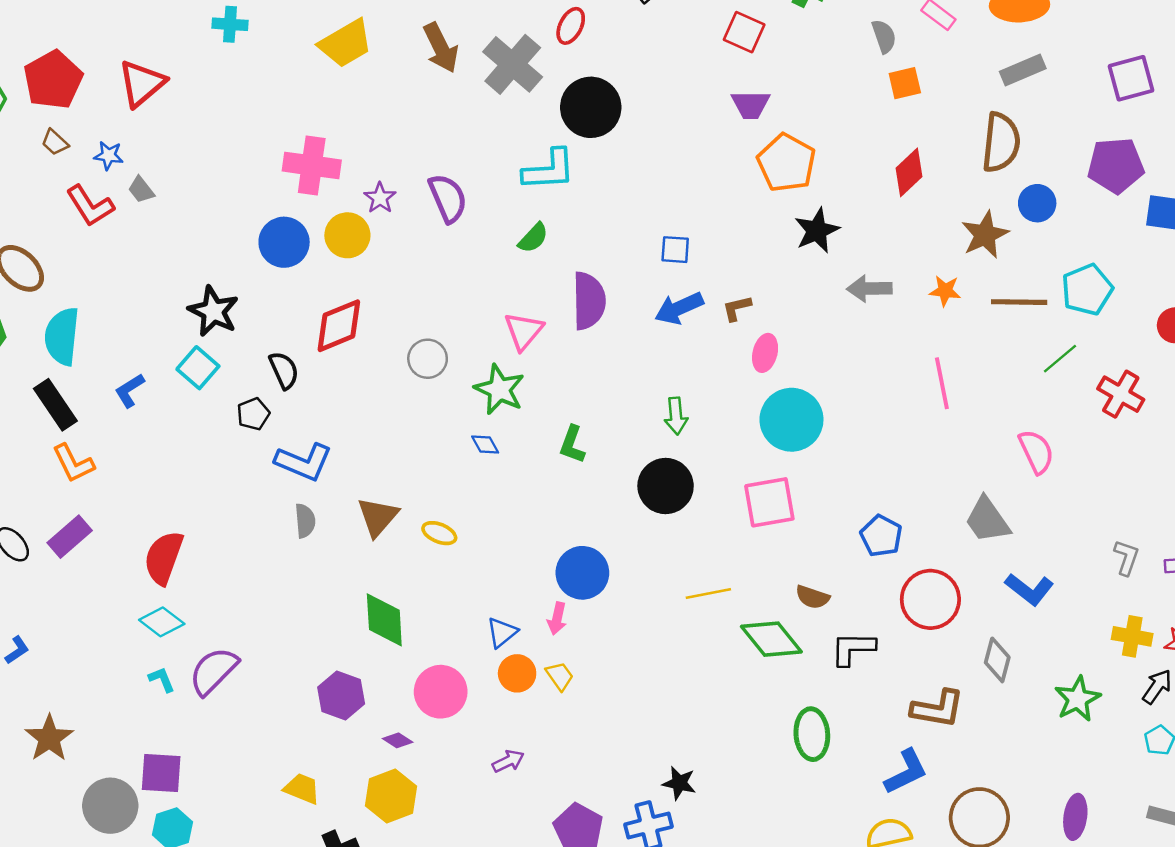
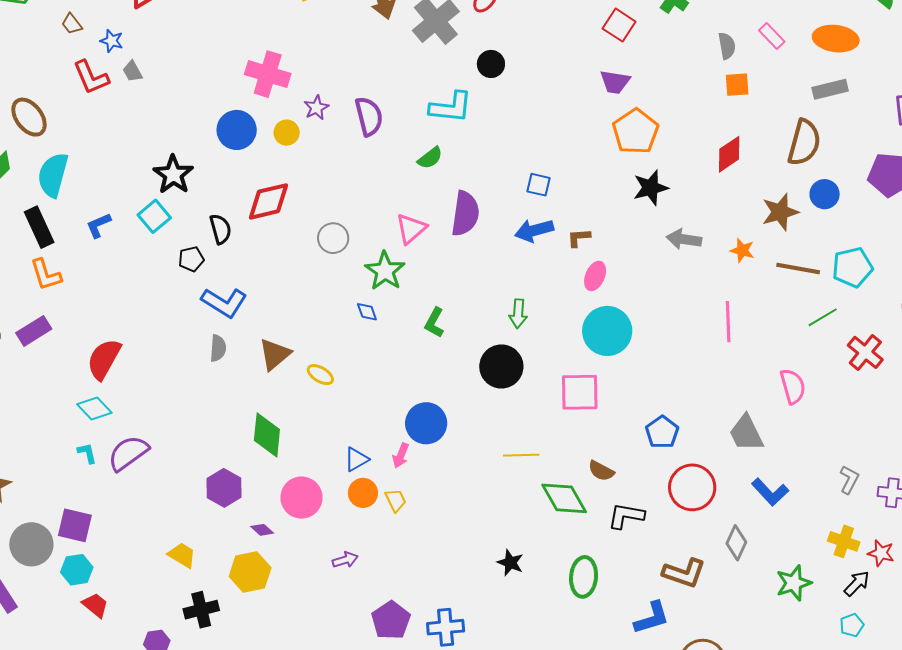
black circle: (591, 107) -> (491, 64), size x0.6
yellow circle: (347, 235) -> (287, 133), size x0.7
black star: (679, 783) -> (510, 563), moved

